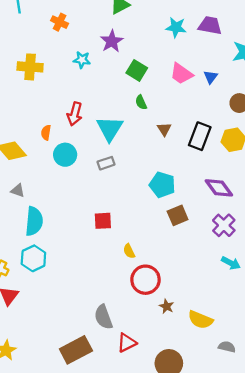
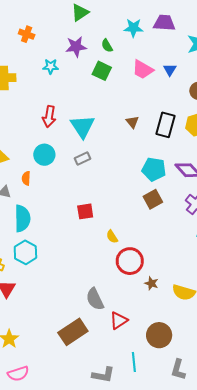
purple star: (112, 41) -> (76, 47), turned 30
green semicircle: (141, 102) -> (107, 46), moved
orange semicircle: (46, 133) -> (26, 178), moved
cyan pentagon: (162, 185) -> (154, 169), moved

